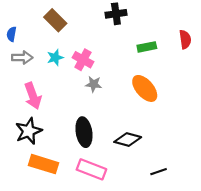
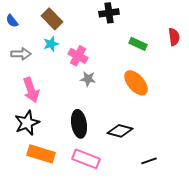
blue semicircle: (12, 34) -> (12, 21), moved, turned -48
green rectangle: (147, 47) -> (138, 44), turned 36
cyan star: (55, 58) -> (51, 44), moved

